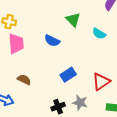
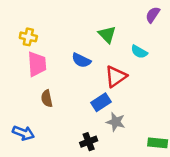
brown semicircle: (24, 80) -> (47, 99), moved, turned -128
red triangle: (101, 82) -> (116, 76), moved
gray star: (80, 103) -> (116, 122), moved

